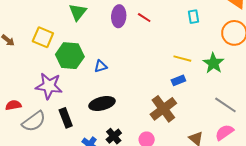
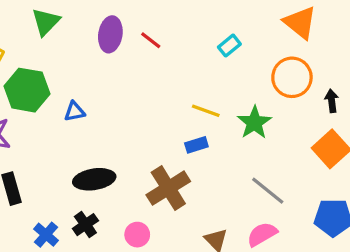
cyan rectangle: (194, 17) -> (229, 46), turned 56
black ellipse: (102, 104) -> (94, 179), moved

